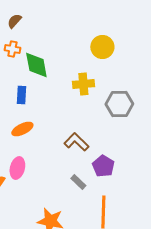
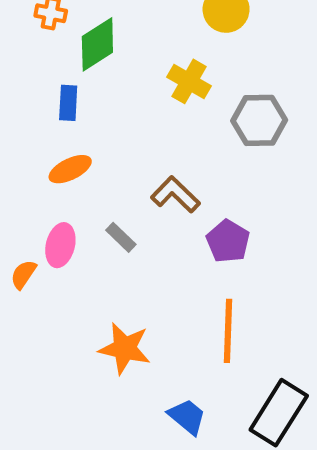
green diamond: (36, 65) -> (97, 44), turned 68
yellow cross: (83, 84) -> (189, 81), turned 35
gray rectangle: (78, 182) -> (121, 237), moved

